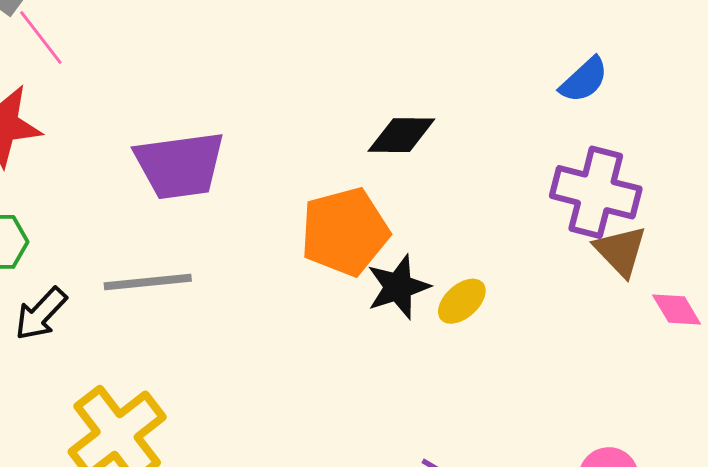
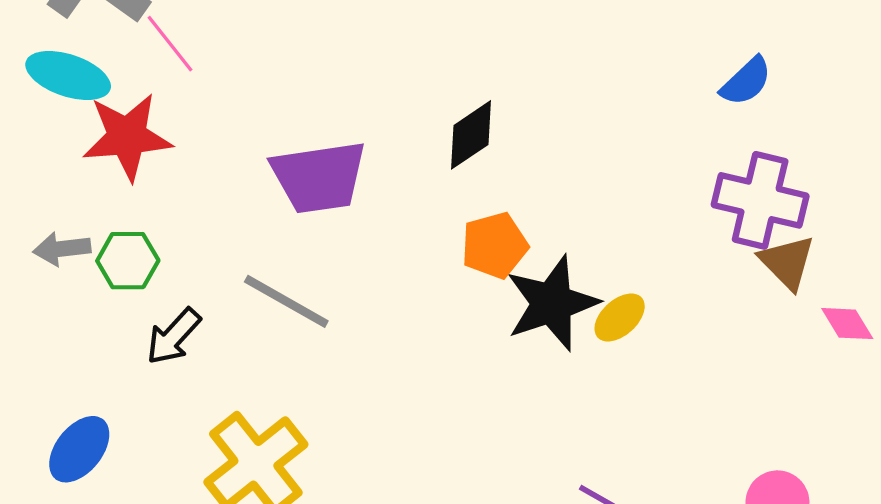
black diamond: (401, 135) -> (471, 135), moved, turned -34
orange pentagon: (345, 232) -> (495, 245), size x0.7
gray line: (148, 282) -> (286, 301), turned 36
black star: (398, 287) -> (552, 303), size x1.4

